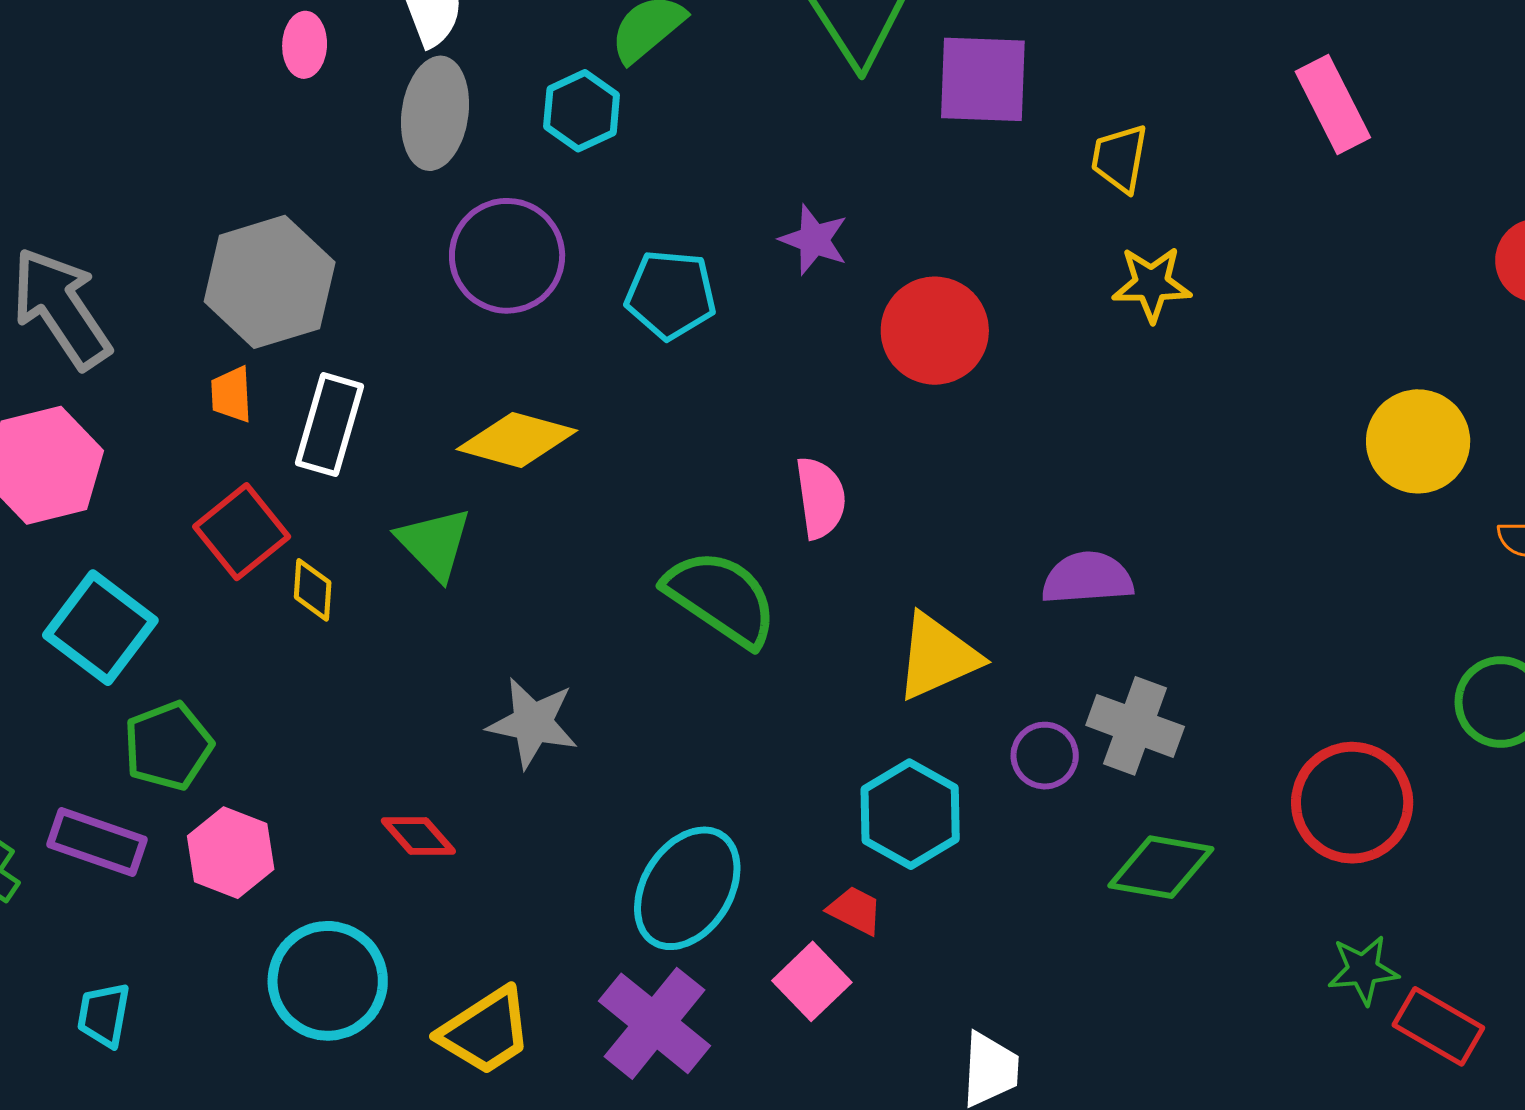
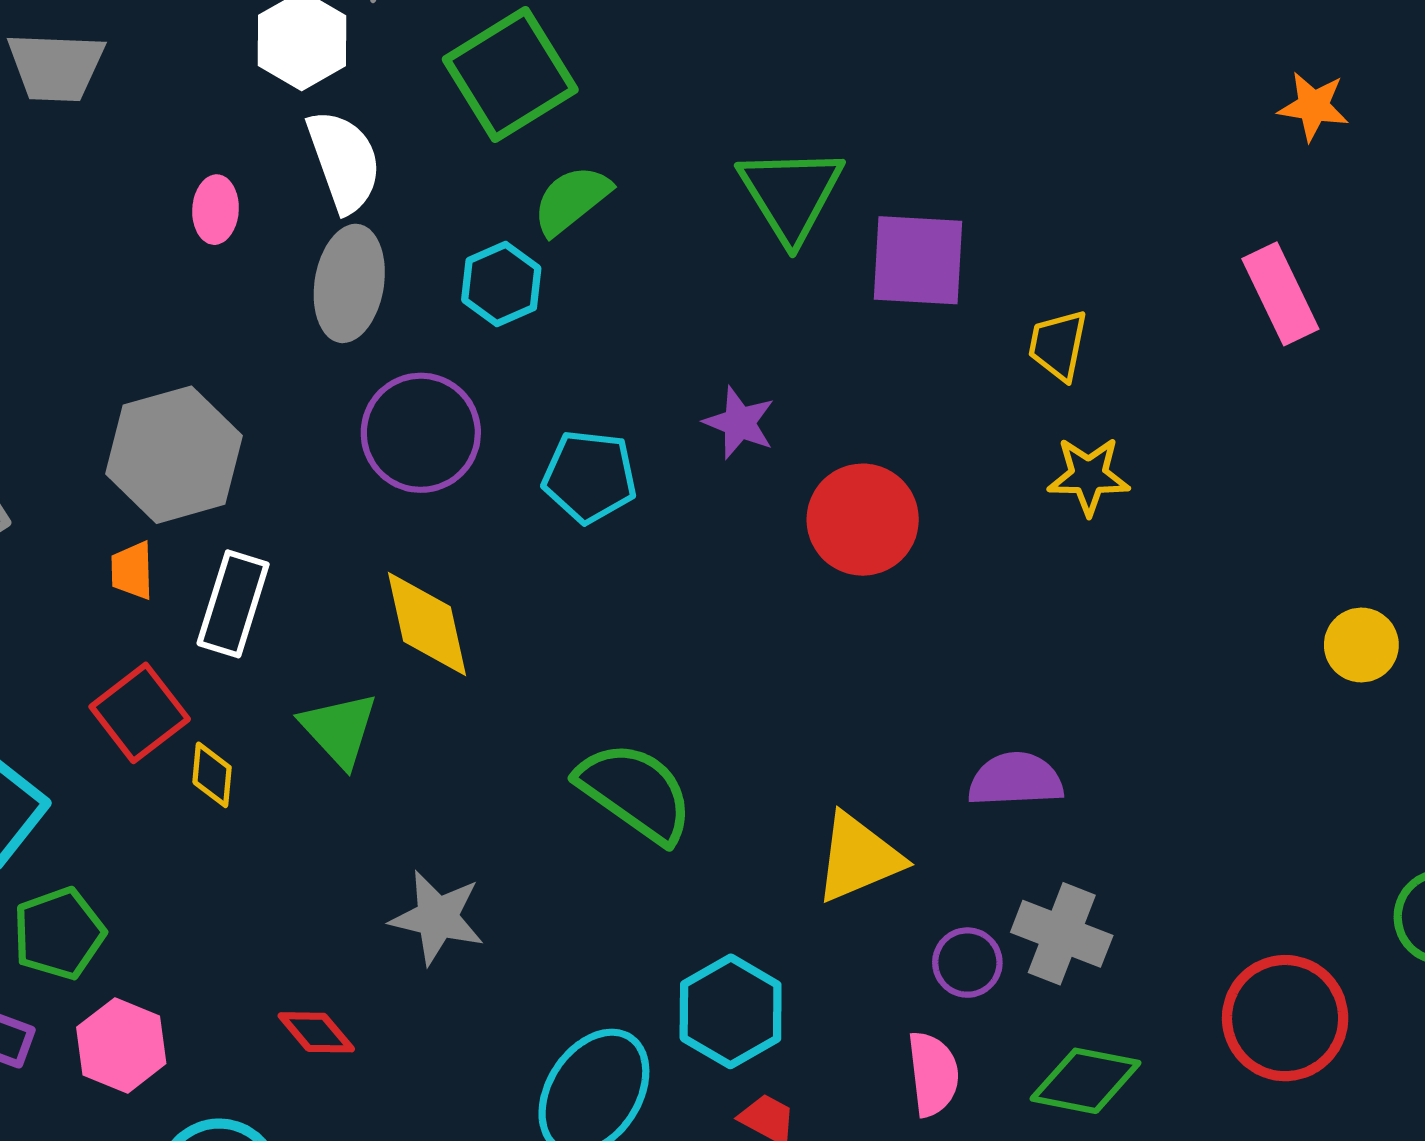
yellow diamond: (517, 440) -> (427, 624), turned 61
yellow circle: (1418, 441) -> (1361, 645), size x0.7
pink semicircle: (821, 498) -> (933, 1074), moved
cyan hexagon: (910, 814) -> (731, 1011), moved

